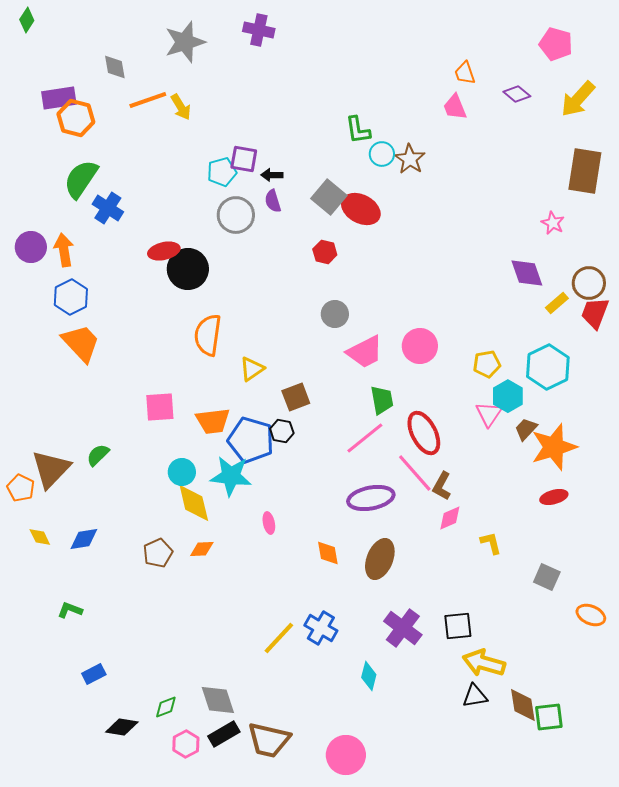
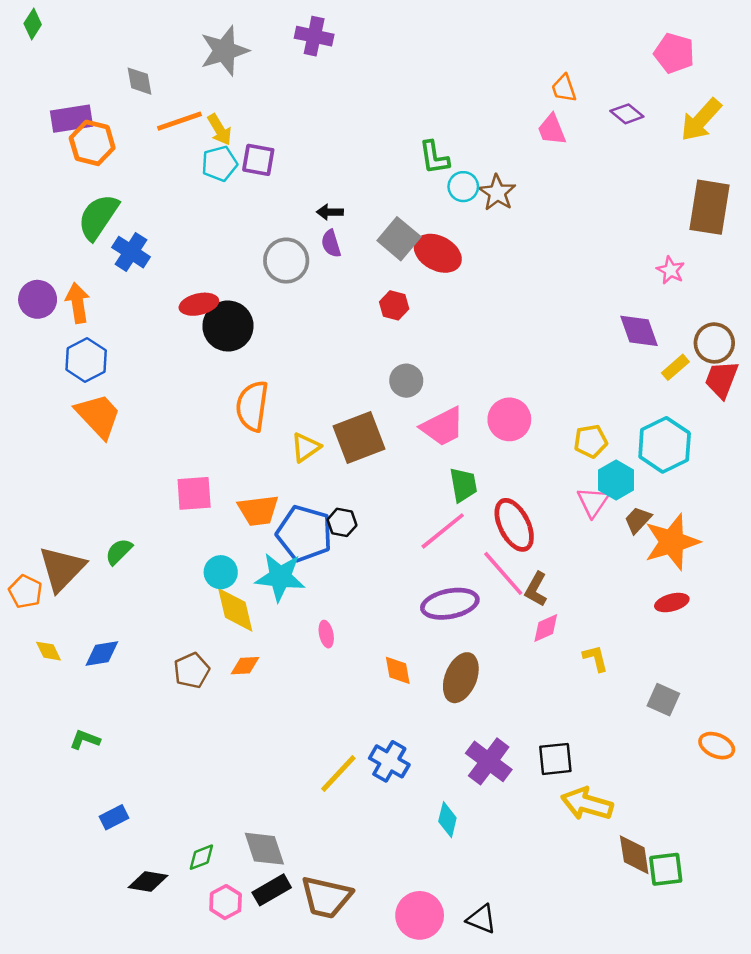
purple square: (244, 159) -> (258, 160), moved
cyan pentagon: (222, 172) -> (219, 164), moved
brown square: (296, 397) -> (359, 438), moved, size x1.5
black triangle: (475, 696) -> (481, 919), moved, turned 32

